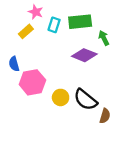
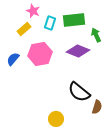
blue semicircle: (14, 64) -> (13, 59), turned 56
pink hexagon: (32, 82) -> (40, 54), moved
yellow circle: (61, 97) -> (56, 119), moved

